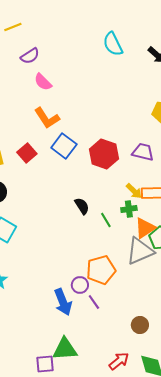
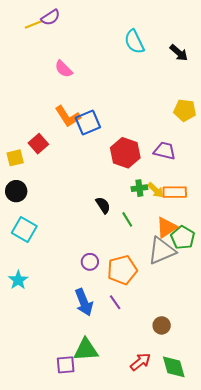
purple semicircle: (30, 56) -> (50, 17), moved
pink semicircle: (43, 82) -> (64, 69), moved
blue square: (64, 146) -> (88, 122), moved, turned 30
red square: (27, 153) -> (38, 144), moved
green cross: (129, 209) -> (139, 188), moved
purple circle: (80, 285) -> (90, 262), moved

